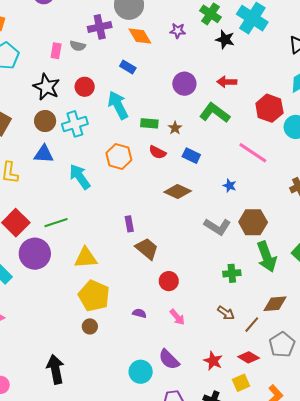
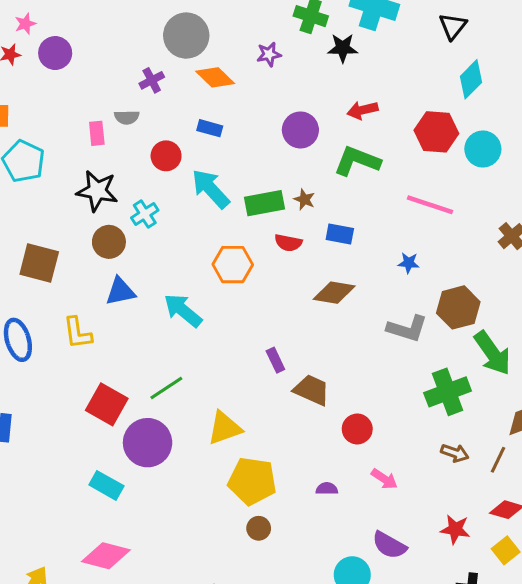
purple cross: (100, 27) -> (152, 80), size x0.7
red circle: (85, 87) -> (166, 156), moved
green rectangle: (149, 123) -> (264, 203), size x1.4
cyan cross: (75, 124) -> (145, 214), moved, size x0.7
green cross: (232, 273) -> (448, 392), size x1.6

